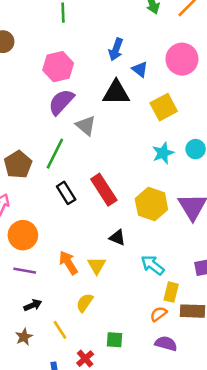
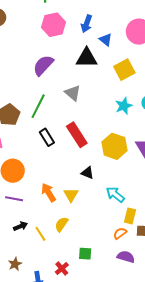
pink hexagon: (58, 67) -> (53, 25), moved
gray triangle: (86, 126) -> (73, 93), moved
yellow line: (60, 330) -> (40, 234), moved
brown star: (24, 337) -> (15, 264), moved

